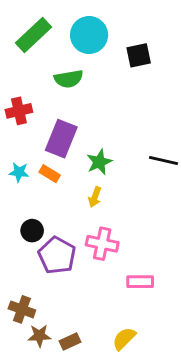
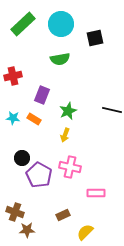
green semicircle: (69, 79) -> (60, 59), moved
purple rectangle: (61, 139) -> (42, 95), size x0.7
brown rectangle: (70, 342) -> (63, 215), moved

